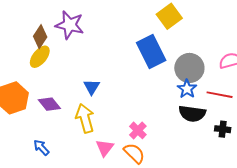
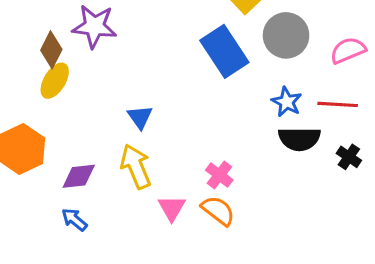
gray circle: (189, 68) -> (286, 35), moved
purple diamond: (49, 104) -> (79, 176), moved, turned -50
black cross: (223, 129) -> (349, 157), turned 35

